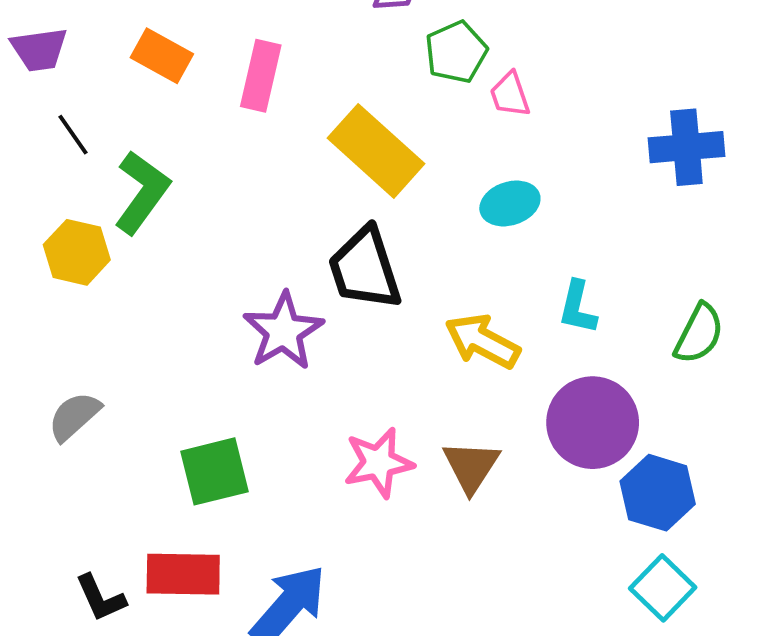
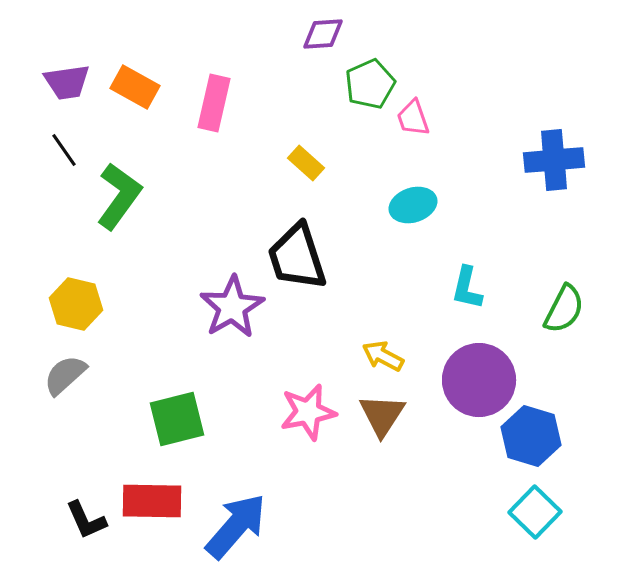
purple trapezoid: (39, 49) -> (67, 82), moved
yellow rectangle: (376, 151) -> (306, 163), size x0.5
yellow hexagon: (77, 252) -> (76, 304), moved
yellow arrow: (482, 341) -> (383, 356), moved, size x0.7

